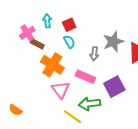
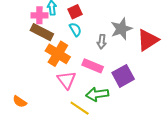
pink cross: (27, 33) -> (39, 15), moved, turned 35
brown rectangle: (37, 44) -> (42, 32), size x1.5

